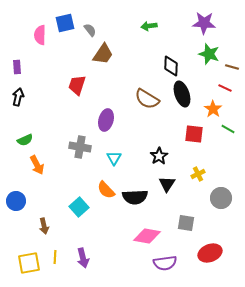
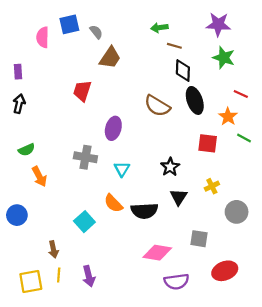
brown line: (232, 67) -> (174, 46), moved
brown arrow: (44, 226) -> (53, 249), moved

